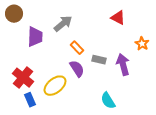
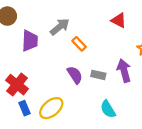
orange rectangle: (77, 48) -> (79, 44), moved
gray rectangle: (99, 60) -> (98, 75), moved
yellow ellipse: (55, 86) -> (51, 108), moved

